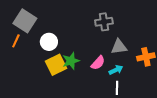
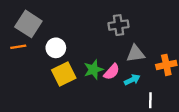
orange line: (16, 41) -> (18, 47), turned 56
green star: (71, 61) -> (93, 69), moved
white line: (117, 88) -> (150, 100), moved

